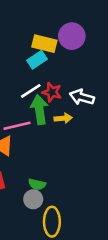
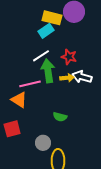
red star: (52, 92) -> (69, 57), moved
white arrow: (82, 97) -> (82, 77), moved
green semicircle: (37, 184) -> (60, 117), moved

